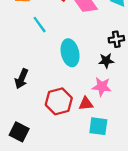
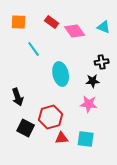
black arrow: (21, 79) -> (18, 97), turned -42
red triangle: (86, 104) -> (62, 138), moved
black square: (19, 132) -> (26, 128), moved

